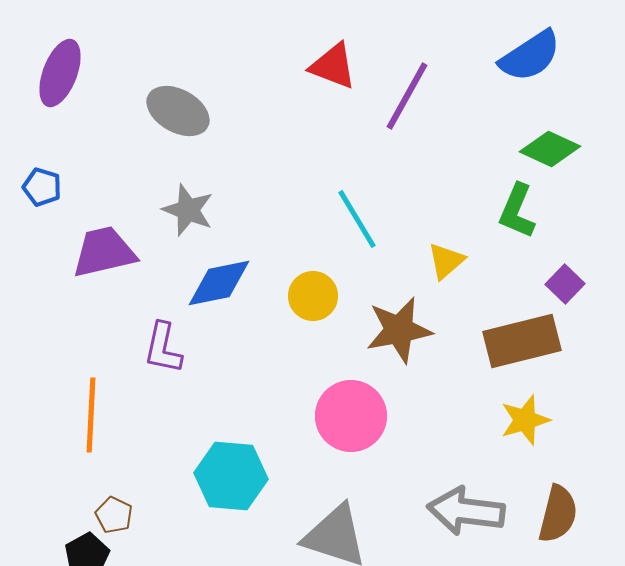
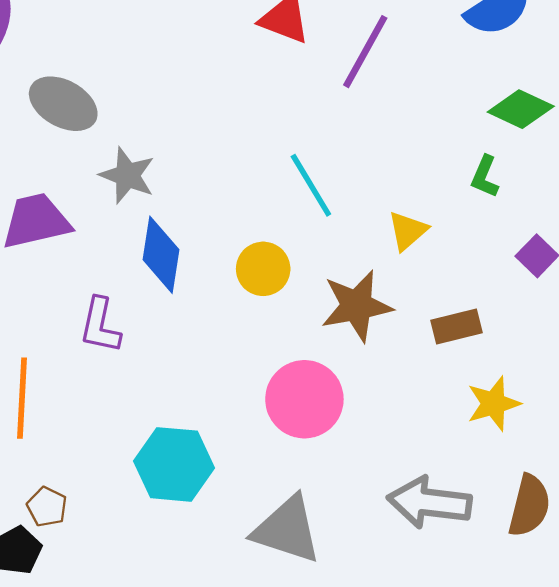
gray ellipse: (178, 111) -> (63, 104), moved
green L-shape: (517, 211) -> (485, 177), size x0.7
blue diamond: (219, 283) -> (161, 255), turned -70
brown rectangle: (522, 341) -> (457, 326), moved, size x0.6

